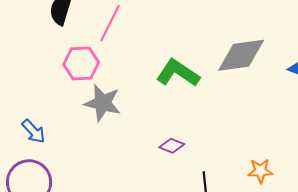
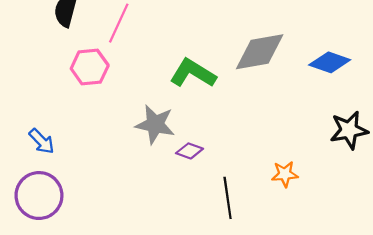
gray star: (103, 103) -> (155, 124), moved

